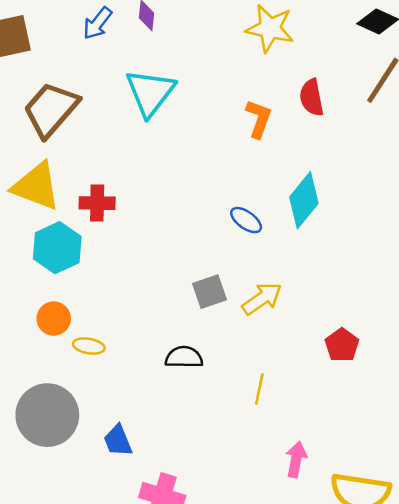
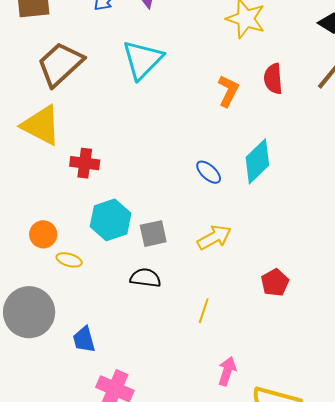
red cross: (97, 203) -> (85, 163), moved
cyan hexagon: (57, 248) -> (111, 220), moved
gray square: (209, 292) -> (153, 234), moved

